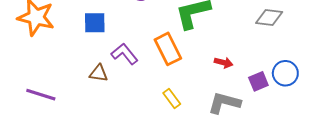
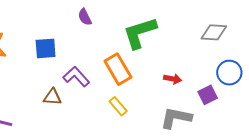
blue circle: (285, 73) -> (229, 73), moved
yellow rectangle: (172, 98) -> (118, 106), moved

